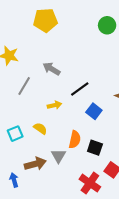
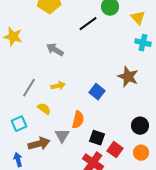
gray line: (24, 86) -> (29, 88), moved
black line: (80, 89) -> (88, 24), moved
cyan square: (15, 134) -> (19, 124), moved
black square: (95, 148) -> (97, 138), moved

